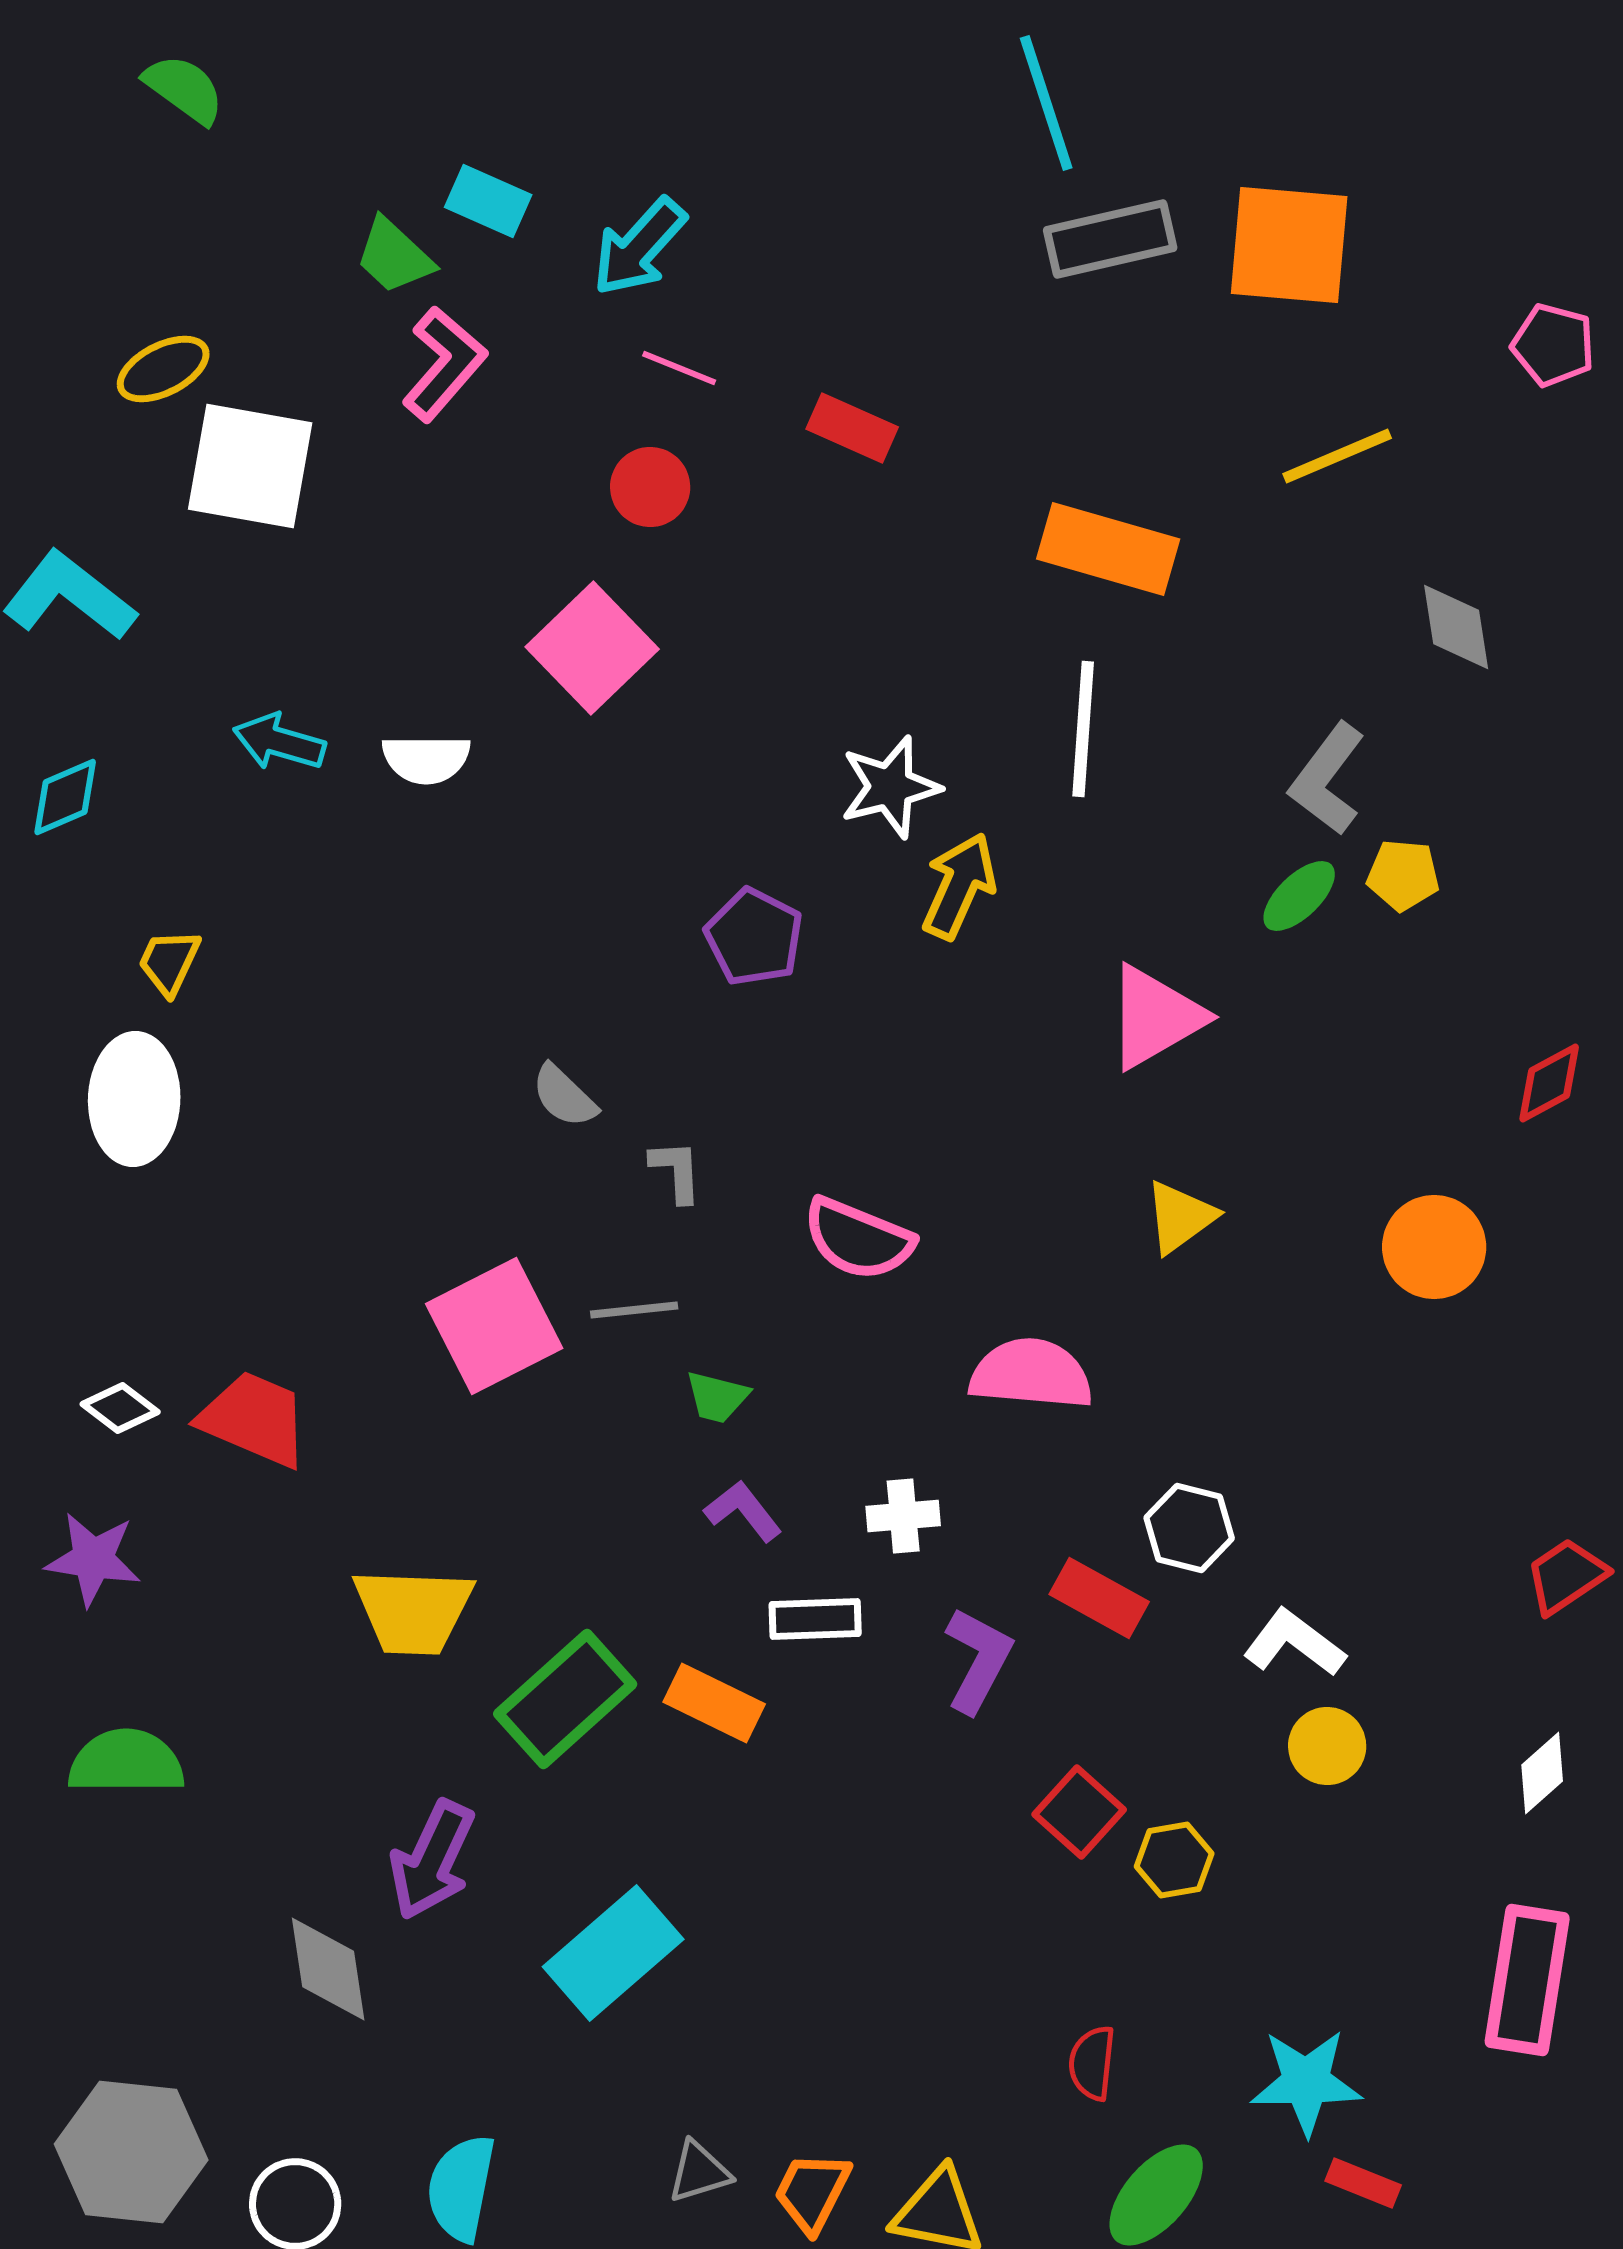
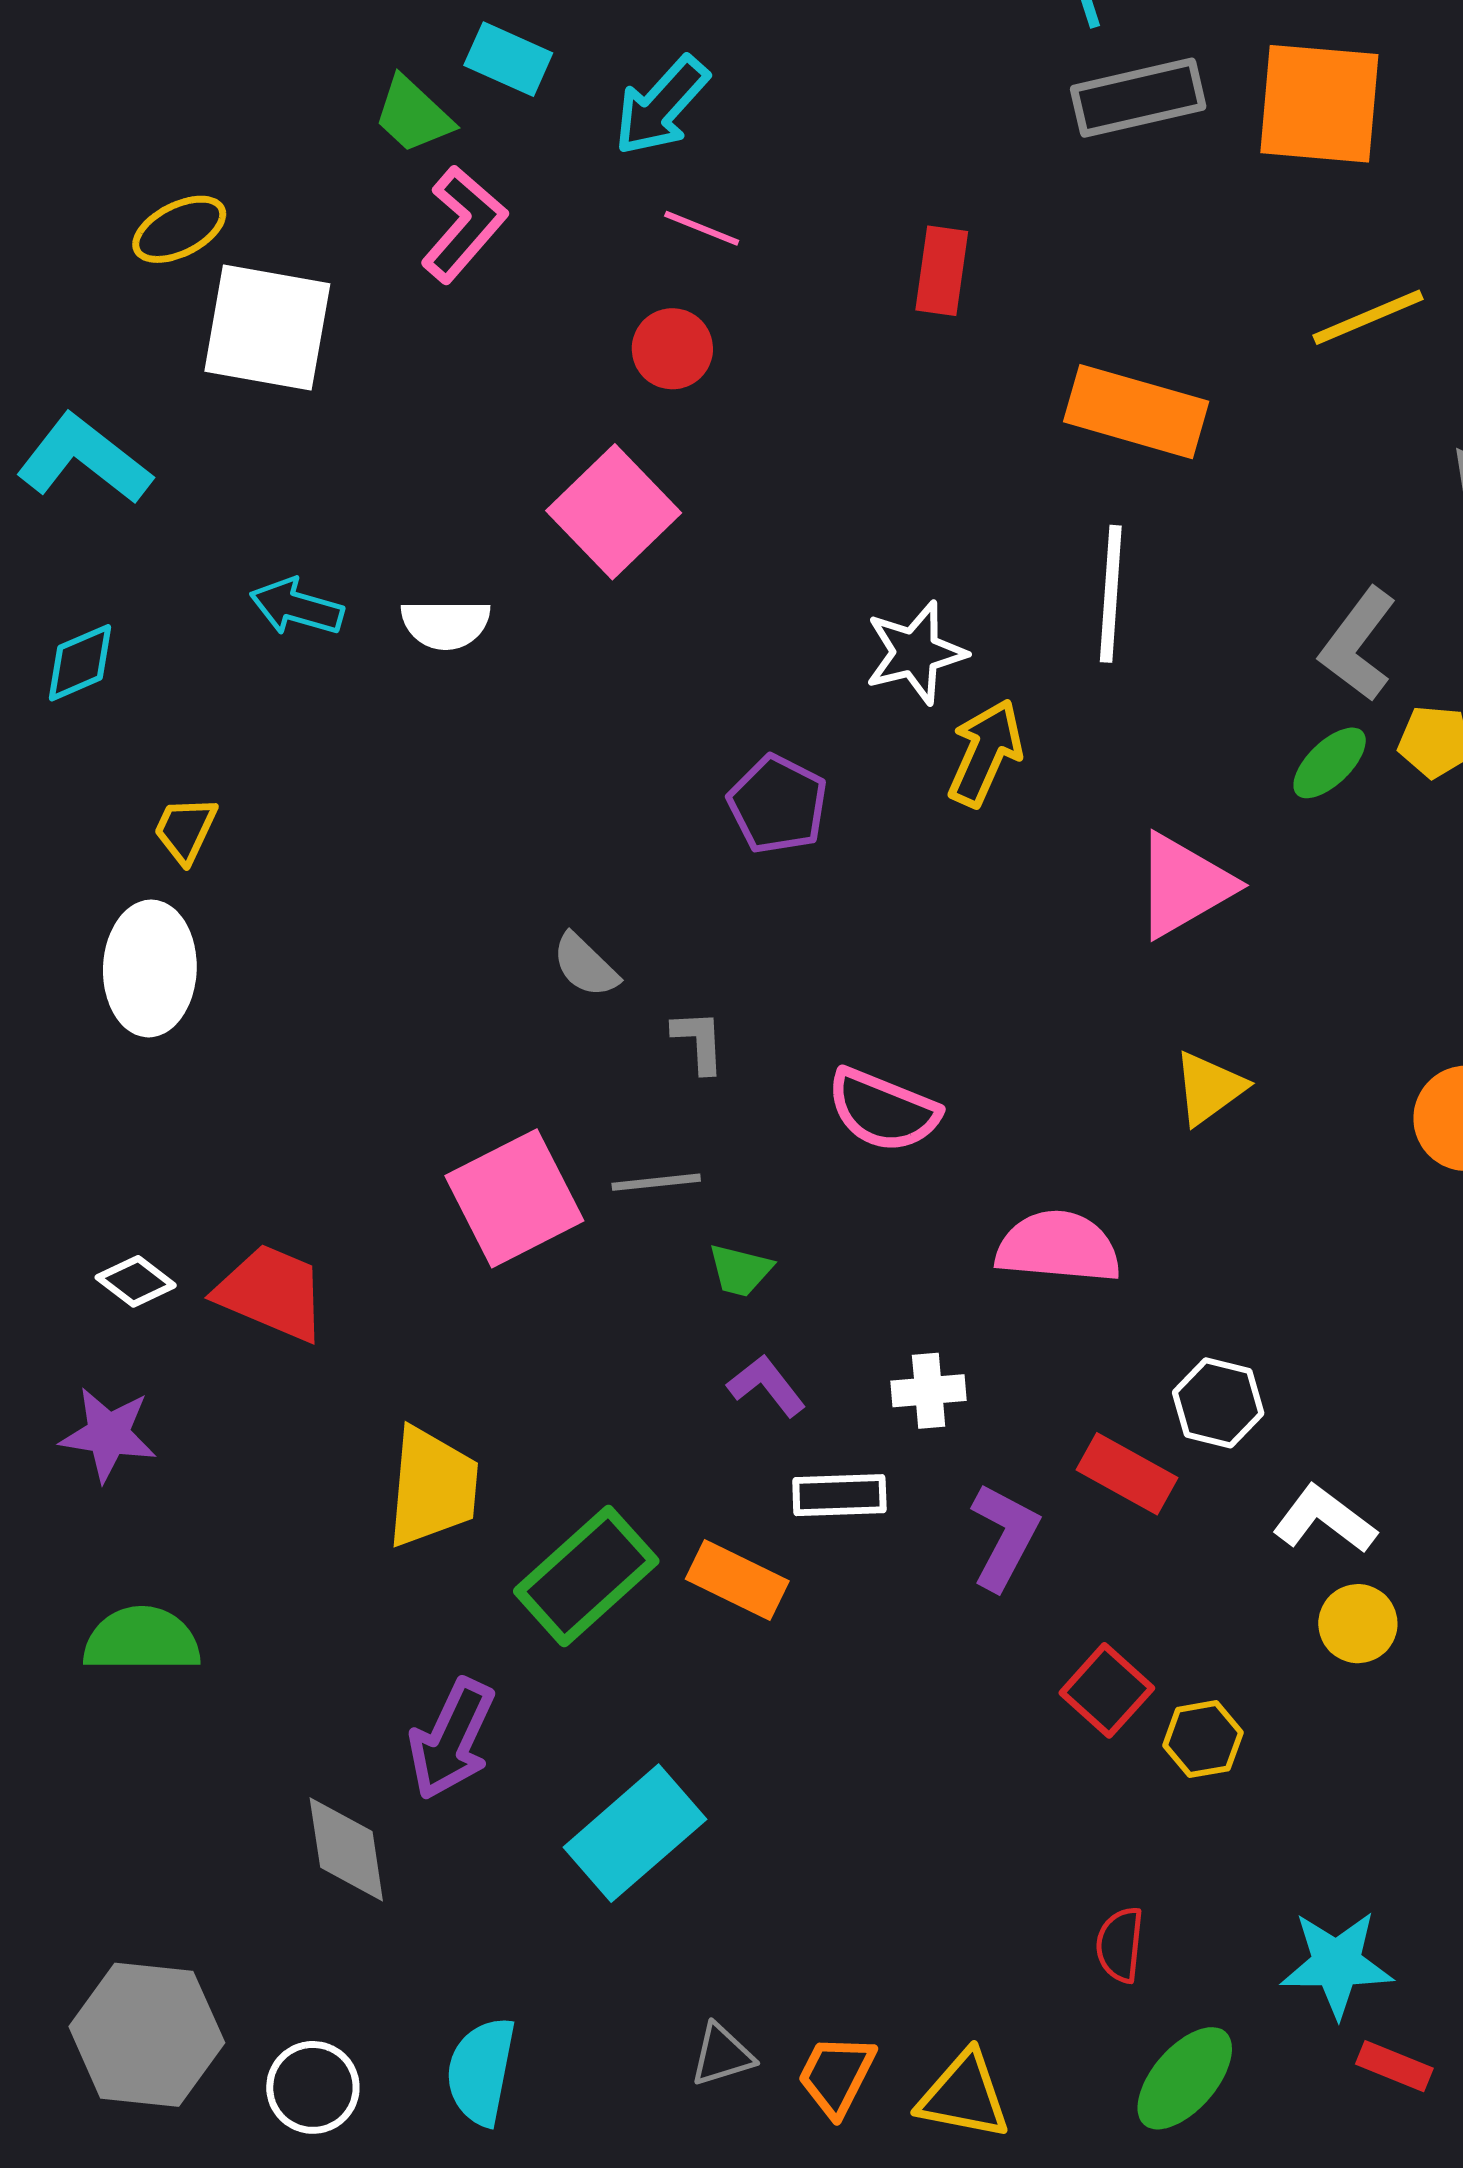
red rectangle: (852, 428) -> (942, 271), moved, turned 74
yellow trapezoid: (413, 1611) -> (432, 1487), turned -87

